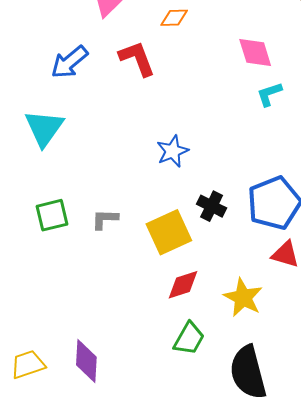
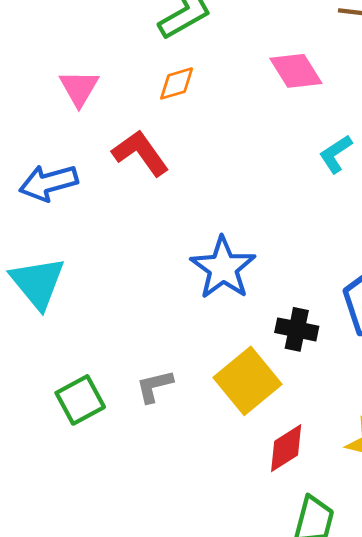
pink diamond: (255, 53) -> (296, 71), moved
blue arrow: (69, 62) -> (49, 183), turned 39
blue star: (173, 151) -> (223, 268), size x1.4

